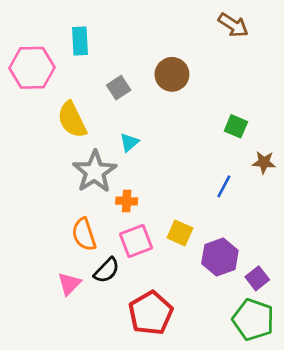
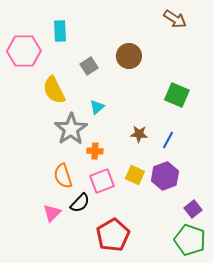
green square: (236, 126) -> (177, 95), size x1.4
brown star: (264, 162) -> (139, 134), moved
purple hexagon: (220, 257) -> (165, 176), moved

